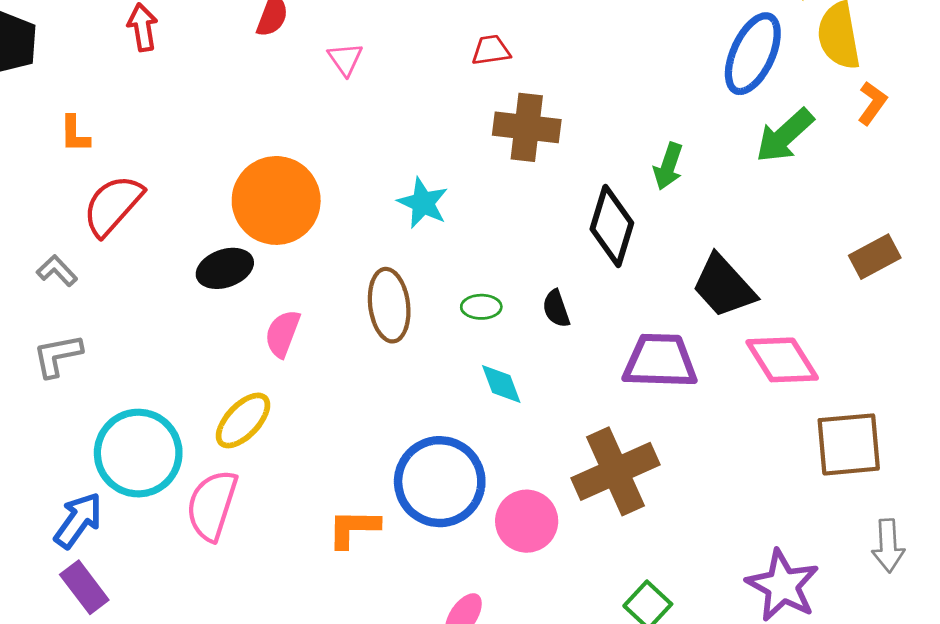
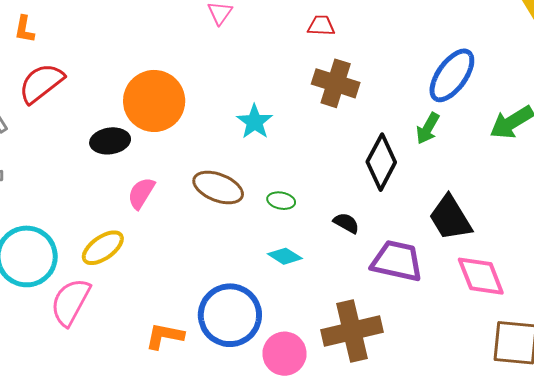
blue ellipse: (753, 54) -> (452, 75), moved
brown ellipse: (389, 305) -> (218, 188), turned -72
black semicircle: (556, 309) -> (346, 223), moved, turned 128
cyan diamond: (501, 384) -> (285, 256), turned -48

